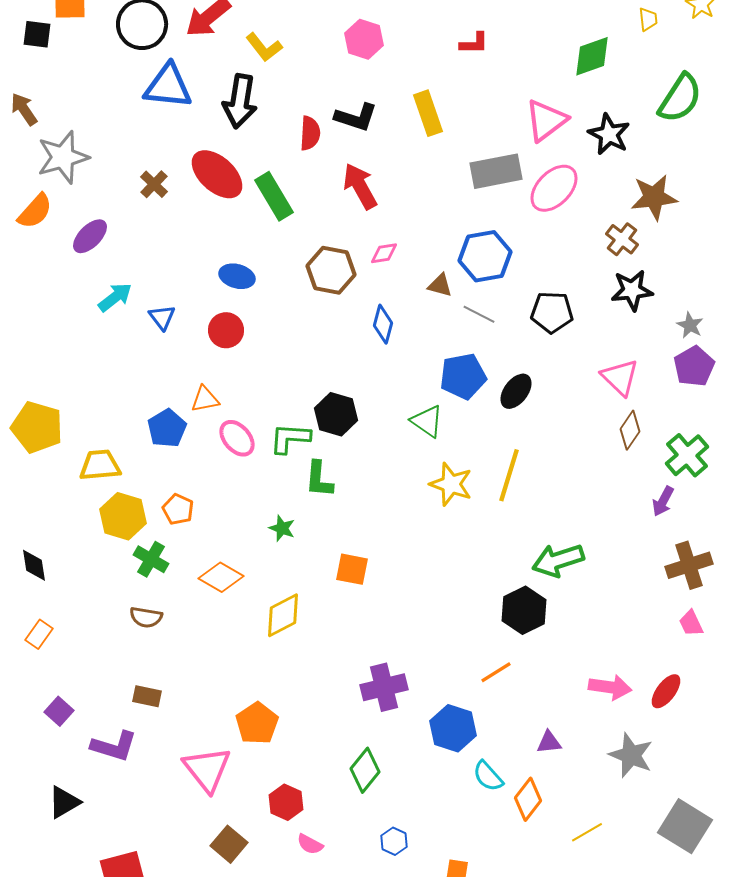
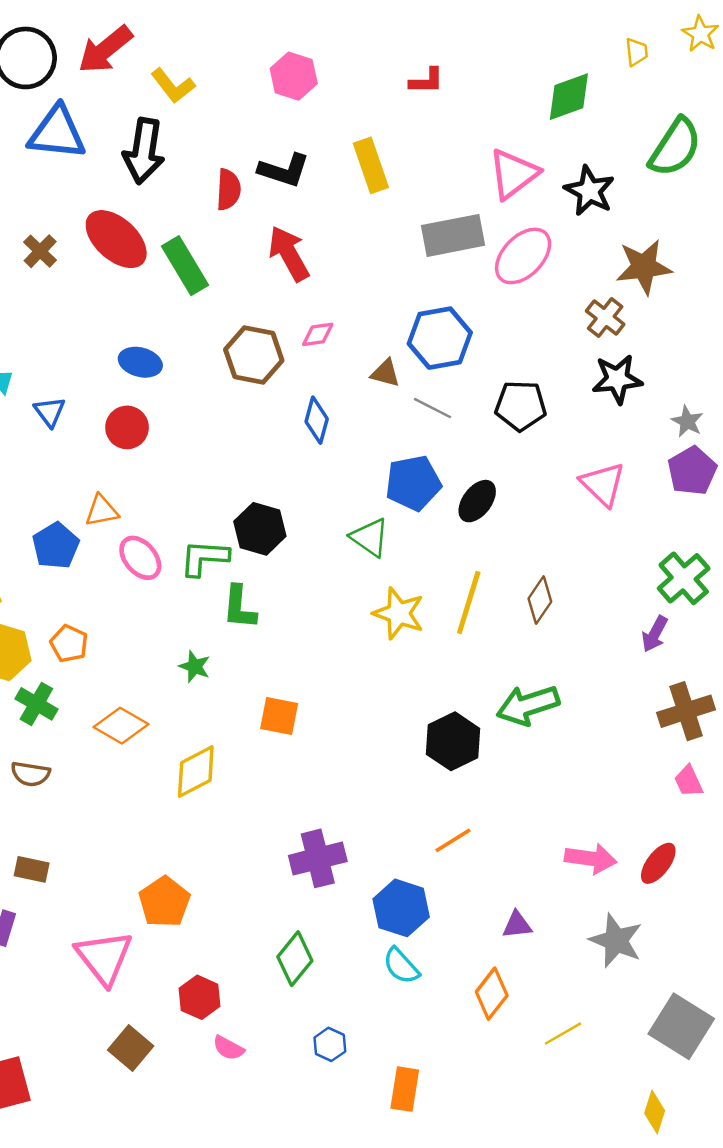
brown diamond: (630, 430) -> (540, 600), moved
black hexagon: (524, 610) -> (453, 741), moved
cyan semicircle: (488, 776) -> (401, 966), moved

